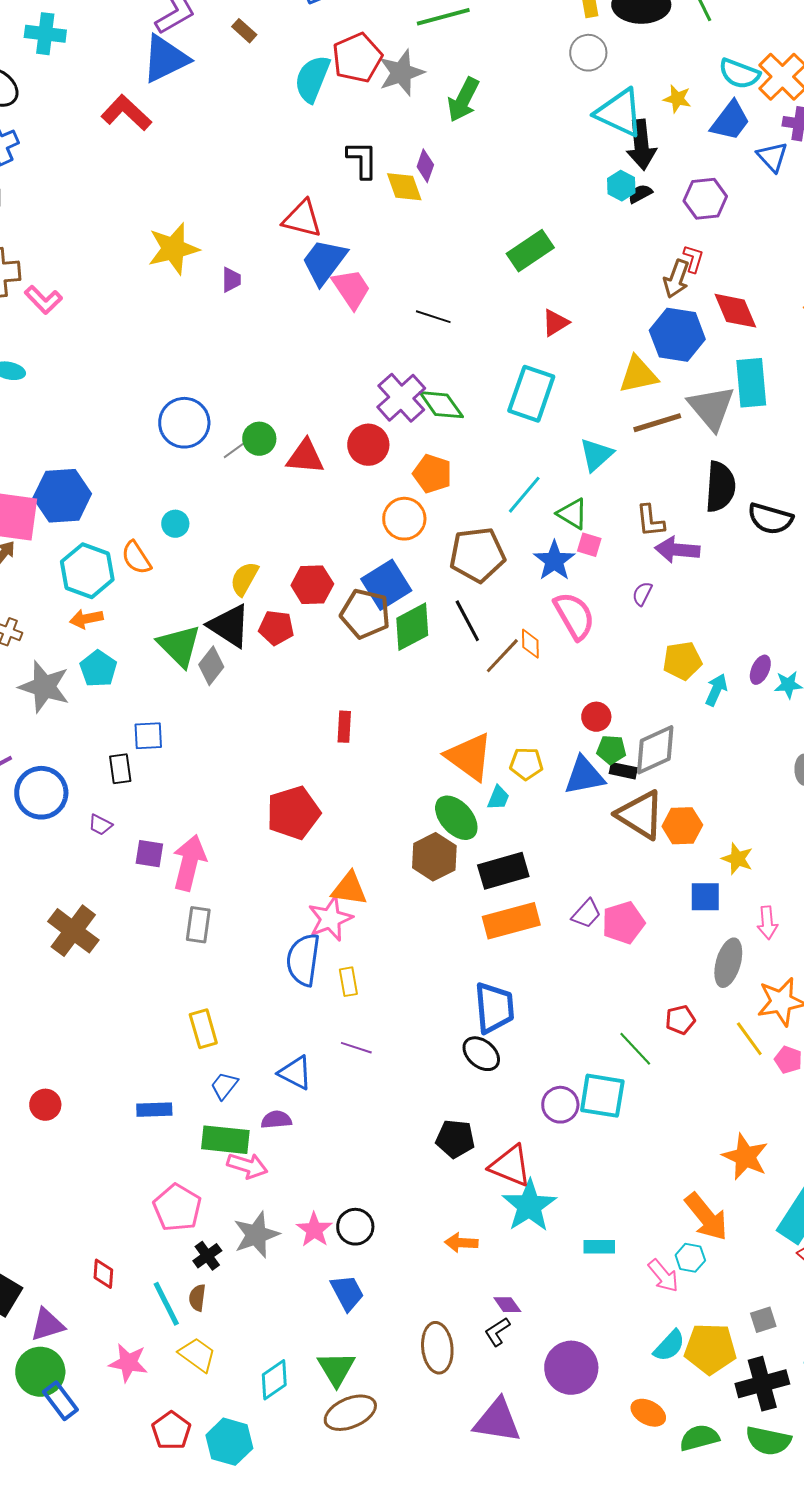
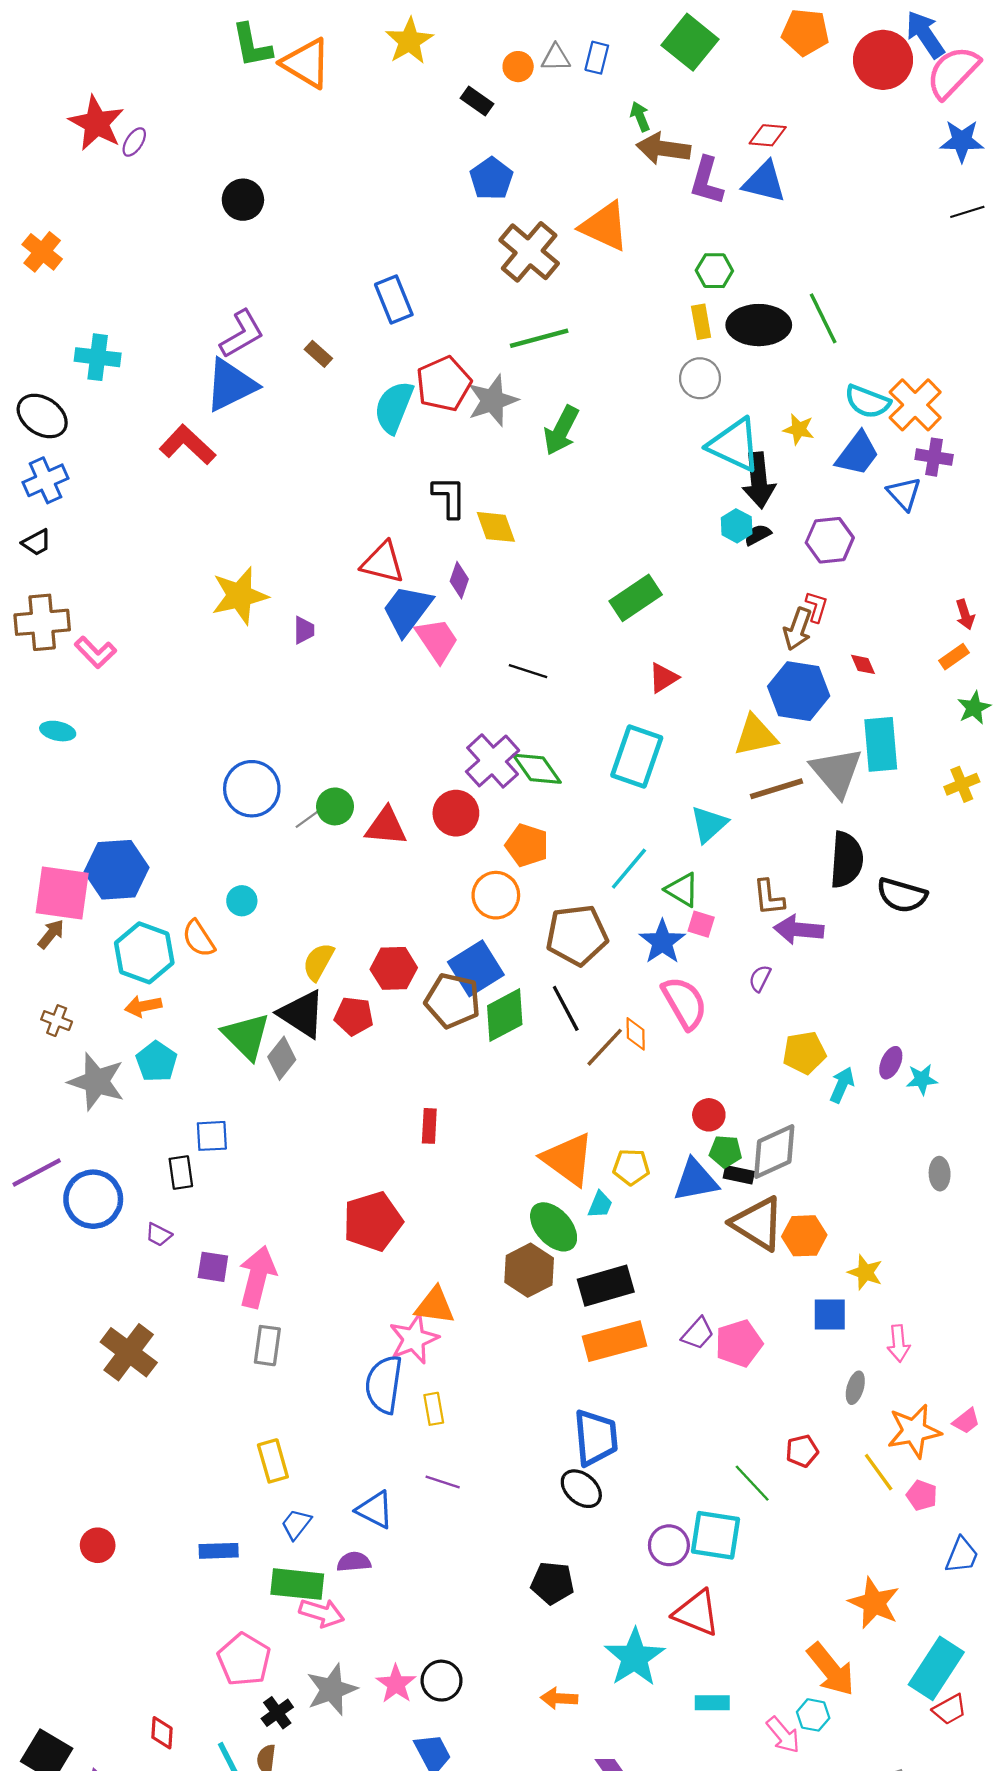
purple diamond: (425, 166) -> (459, 580), moved
red diamond: (735, 311) -> (863, 664), size x0.5
gray ellipse: (728, 963) -> (855, 1388), size x0.6
red triangle: (510, 1166) -> (697, 1613), moved

